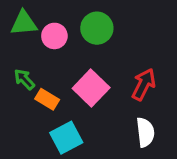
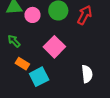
red arrow: (144, 84) -> (85, 15), moved
orange rectangle: (47, 99) -> (22, 64), moved

